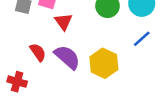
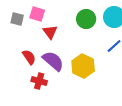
red cross: (17, 82) -> (39, 81), moved

